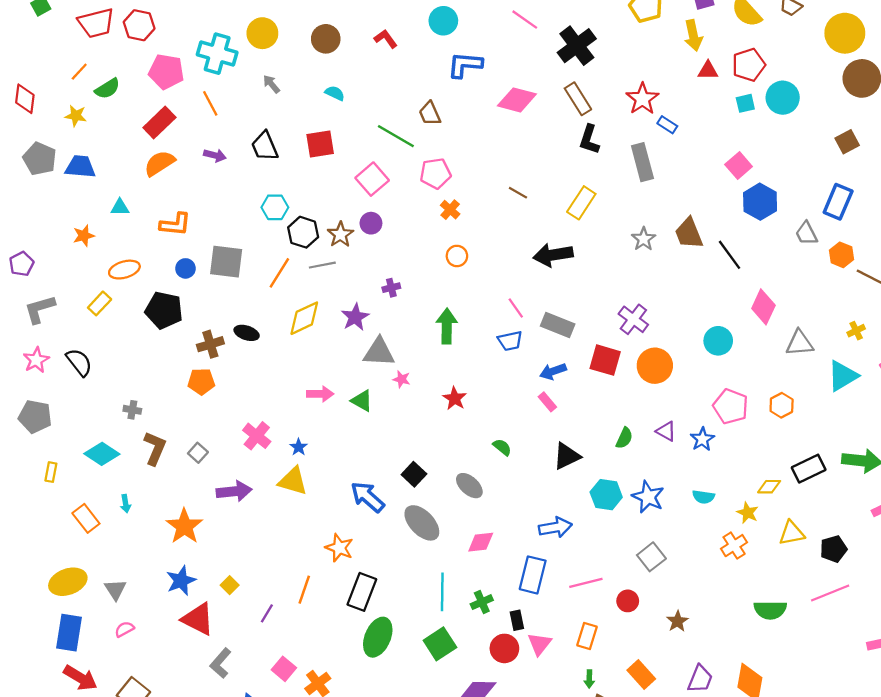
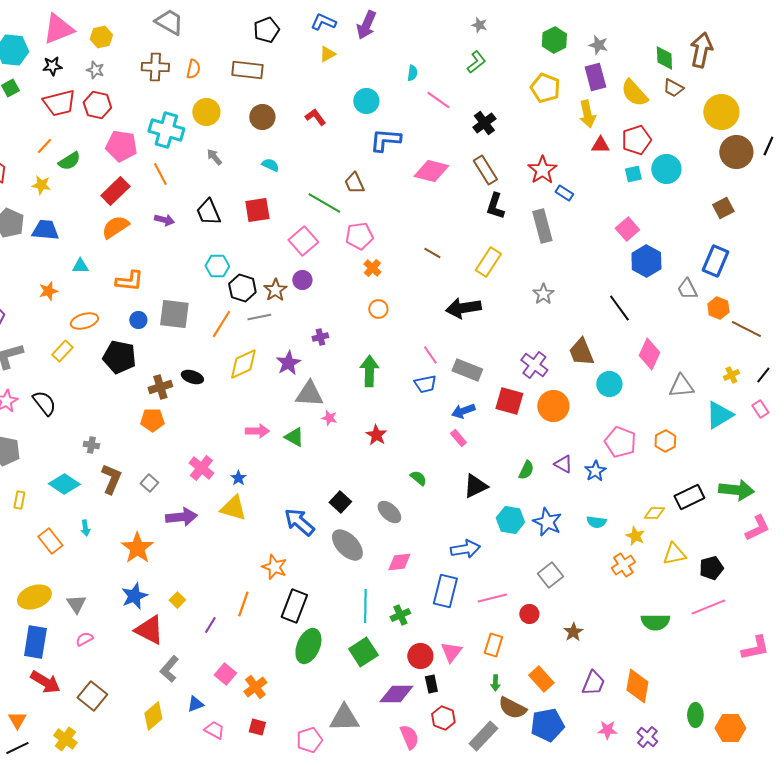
black cross: (577, 46) -> (484, 123), size x0.7
brown trapezoid: (689, 233) -> (581, 352), moved
black rectangle: (517, 620) -> (431, 684), moved

